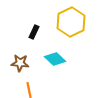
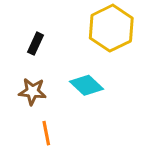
black rectangle: (34, 32) -> (36, 44), moved

